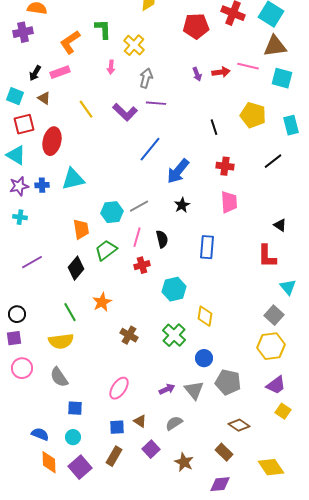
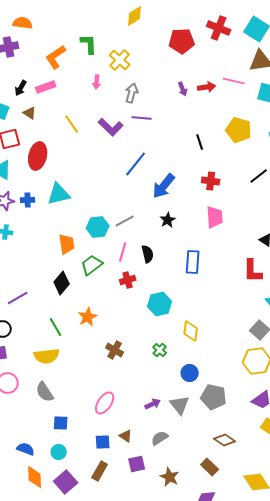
purple line: (32, 262) -> (18, 298), moved
green cross: (174, 335) -> (160, 350), size x0.6
purple square: (151, 449) -> (137, 464), turned 30

